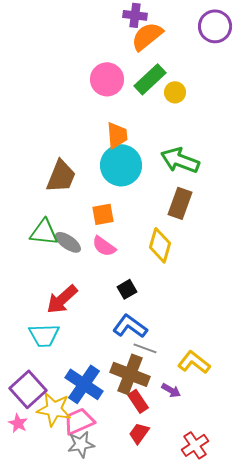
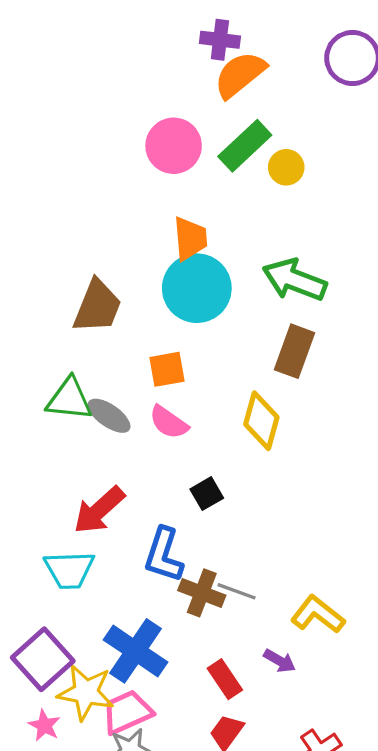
blue L-shape: (130, 326) -> (164, 555), moved, turned -108
brown cross: (130, 374) -> (202, 593), moved, size x0.7
pink star: (18, 423) -> (44, 725), moved

